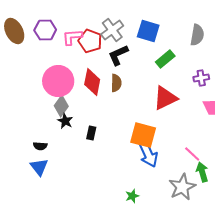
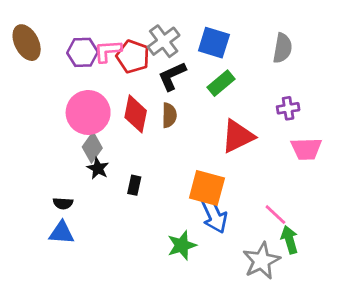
purple hexagon: (45, 30) -> (83, 52), moved
green rectangle: (165, 59) -> (221, 83), moved
blue triangle: (39, 167) -> (62, 233), turned -48
green star: (132, 196) -> (182, 245), moved, size x1.5

